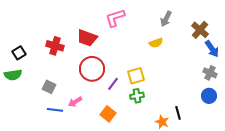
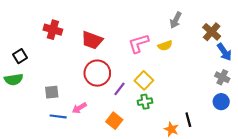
pink L-shape: (115, 18) -> (139, 43), moved
red cross: (55, 46) -> (53, 30), moved
yellow square: (136, 76) -> (144, 80), turned -30
gray square: (49, 87) -> (52, 92), turned -32

